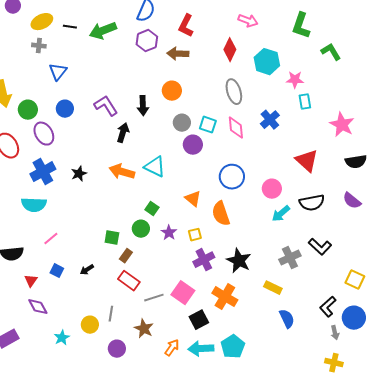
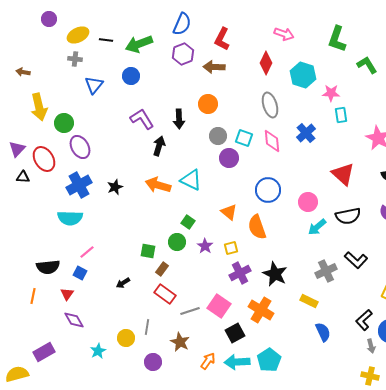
blue circle: (65, 109) -> (131, 76), moved
blue square: (57, 271) -> (80, 273), moved

